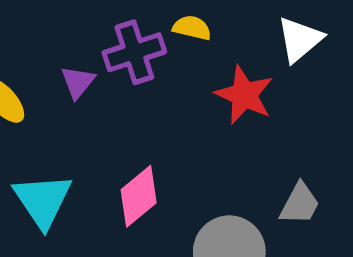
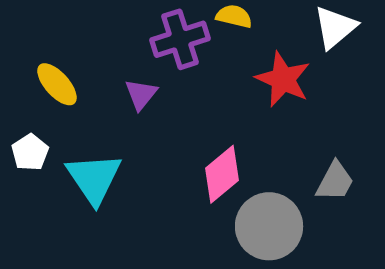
purple triangle: (78, 82) -> (141, 94), moved
pink diamond: (139, 196) -> (222, 174), moved

